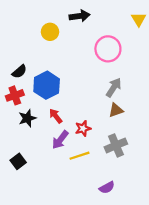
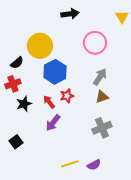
yellow circle: (50, 32) -> (40, 46), moved, size x1.6
blue hexagon: (47, 85) -> (55, 72), moved
red star: (83, 128) -> (67, 96), moved
yellow line: (80, 156) -> (70, 164), moved

